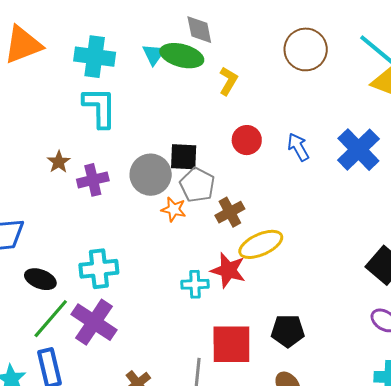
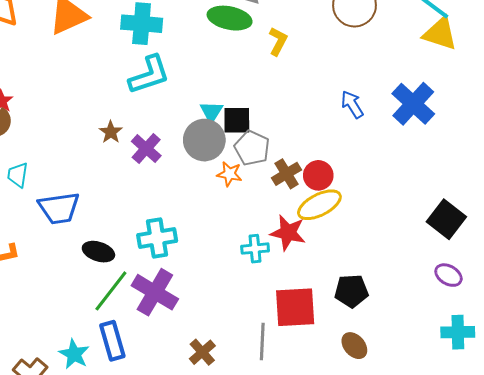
cyan triangle: (154, 54) -> (211, 112), moved
cyan L-shape: (100, 107) -> (149, 75), turned 75
red circle: (247, 140) -> (318, 175), moved
purple cross: (93, 180) -> (146, 149), turned -32

